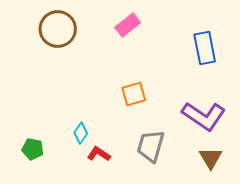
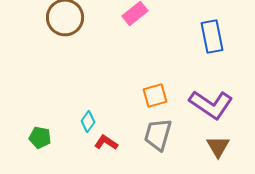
orange square: (134, 94) -> (155, 95), moved

